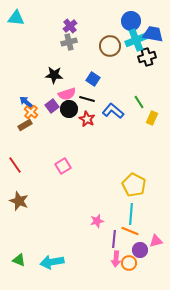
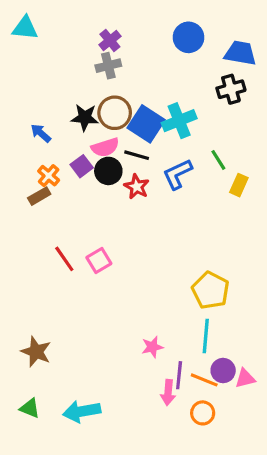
blue circle: (131, 21) -> (189, 37), moved
cyan cross: (136, 40) -> (179, 121), moved
brown circle: (110, 46) -> (115, 113), moved
blue square: (93, 79) -> (146, 124), size x1.6
blue arrow: (26, 102) -> (41, 133), moved
blue L-shape: (113, 111) -> (178, 174), turned -65
red line: (15, 165) -> (64, 259), moved
brown star: (19, 201) -> (36, 352), moved
orange line: (130, 231) -> (204, 380), moved
purple circle: (140, 250) -> (223, 371), moved
pink arrow: (116, 259) -> (168, 393), moved

